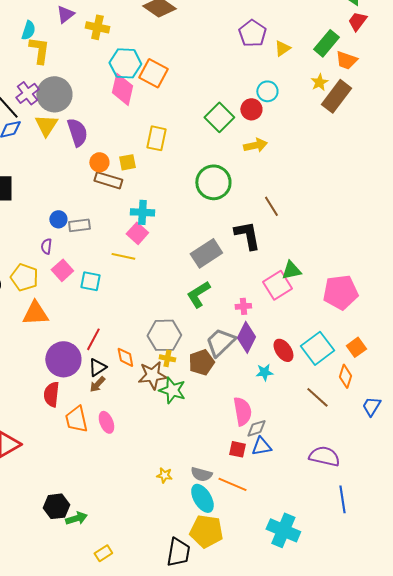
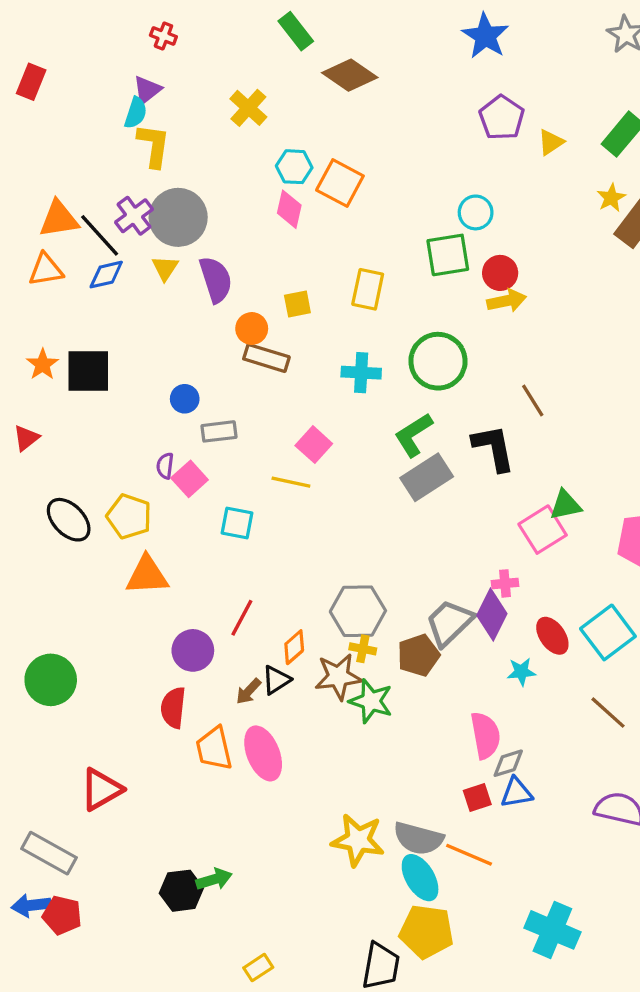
purple triangle: (65, 14) -> (147, 90), moved
yellow cross: (97, 27) -> (248, 108), turned 30
cyan hexagon: (125, 63) -> (294, 167), size x0.7
pink diamond: (122, 89) -> (289, 209), size x0.7
cyan circle: (267, 91) -> (476, 212), moved
red circle: (251, 109) -> (500, 273), moved
green square: (219, 117) -> (448, 255), turned 36
yellow triangle: (46, 125) -> (165, 268), size x0.7
yellow rectangle: (156, 138) -> (368, 289), moved
yellow square: (127, 162) -> (297, 304), moved
cyan cross: (142, 212) -> (361, 373), moved
blue circle: (58, 219) -> (185, 399), moved
pink square: (62, 270) -> (190, 479), moved
green L-shape: (198, 294) -> (413, 435), moved
pink cross: (243, 306) -> (505, 583), moved
orange diamond: (125, 357) -> (294, 647), turned 60
purple circle: (63, 359) -> (193, 650), size x0.7
black triangle: (97, 367) -> (276, 680), moved
pink ellipse: (106, 422) -> (263, 753), size x1.5
red square: (237, 449) -> (477, 798), turned -30
gray semicircle: (201, 474) -> (418, 838), size x1.4
yellow star: (164, 475) -> (358, 840), size x2.0
green arrow: (76, 518) -> (214, 879), moved

